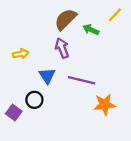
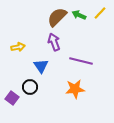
green arrow: (91, 30) -> (79, 15), moved
purple line: (82, 80) -> (81, 61), moved
orange star: (105, 104) -> (75, 89), moved

